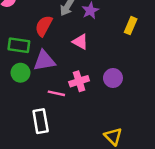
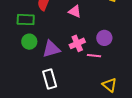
purple triangle: (44, 61) -> (51, 49), moved
pink line: (56, 93) -> (94, 56), moved

